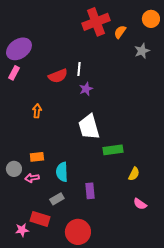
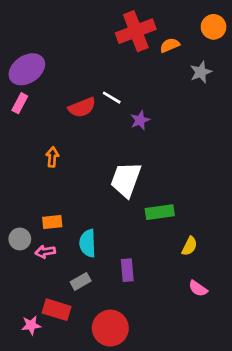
orange semicircle: (120, 32) -> (170, 45), turned 32
white line: (79, 69) -> (112, 98), turned -64
purple star: (86, 89) -> (140, 120), moved
white trapezoid: (89, 127) -> (126, 180), turned 36

